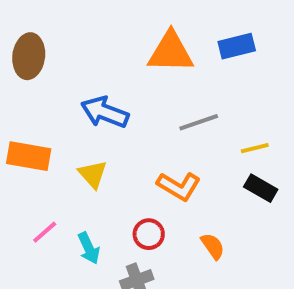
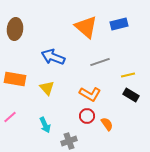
orange triangle: (171, 52) -> (86, 27), turned 40
pink line: (45, 232) -> (10, 117), moved
red circle: (149, 234) -> (87, 116), moved

